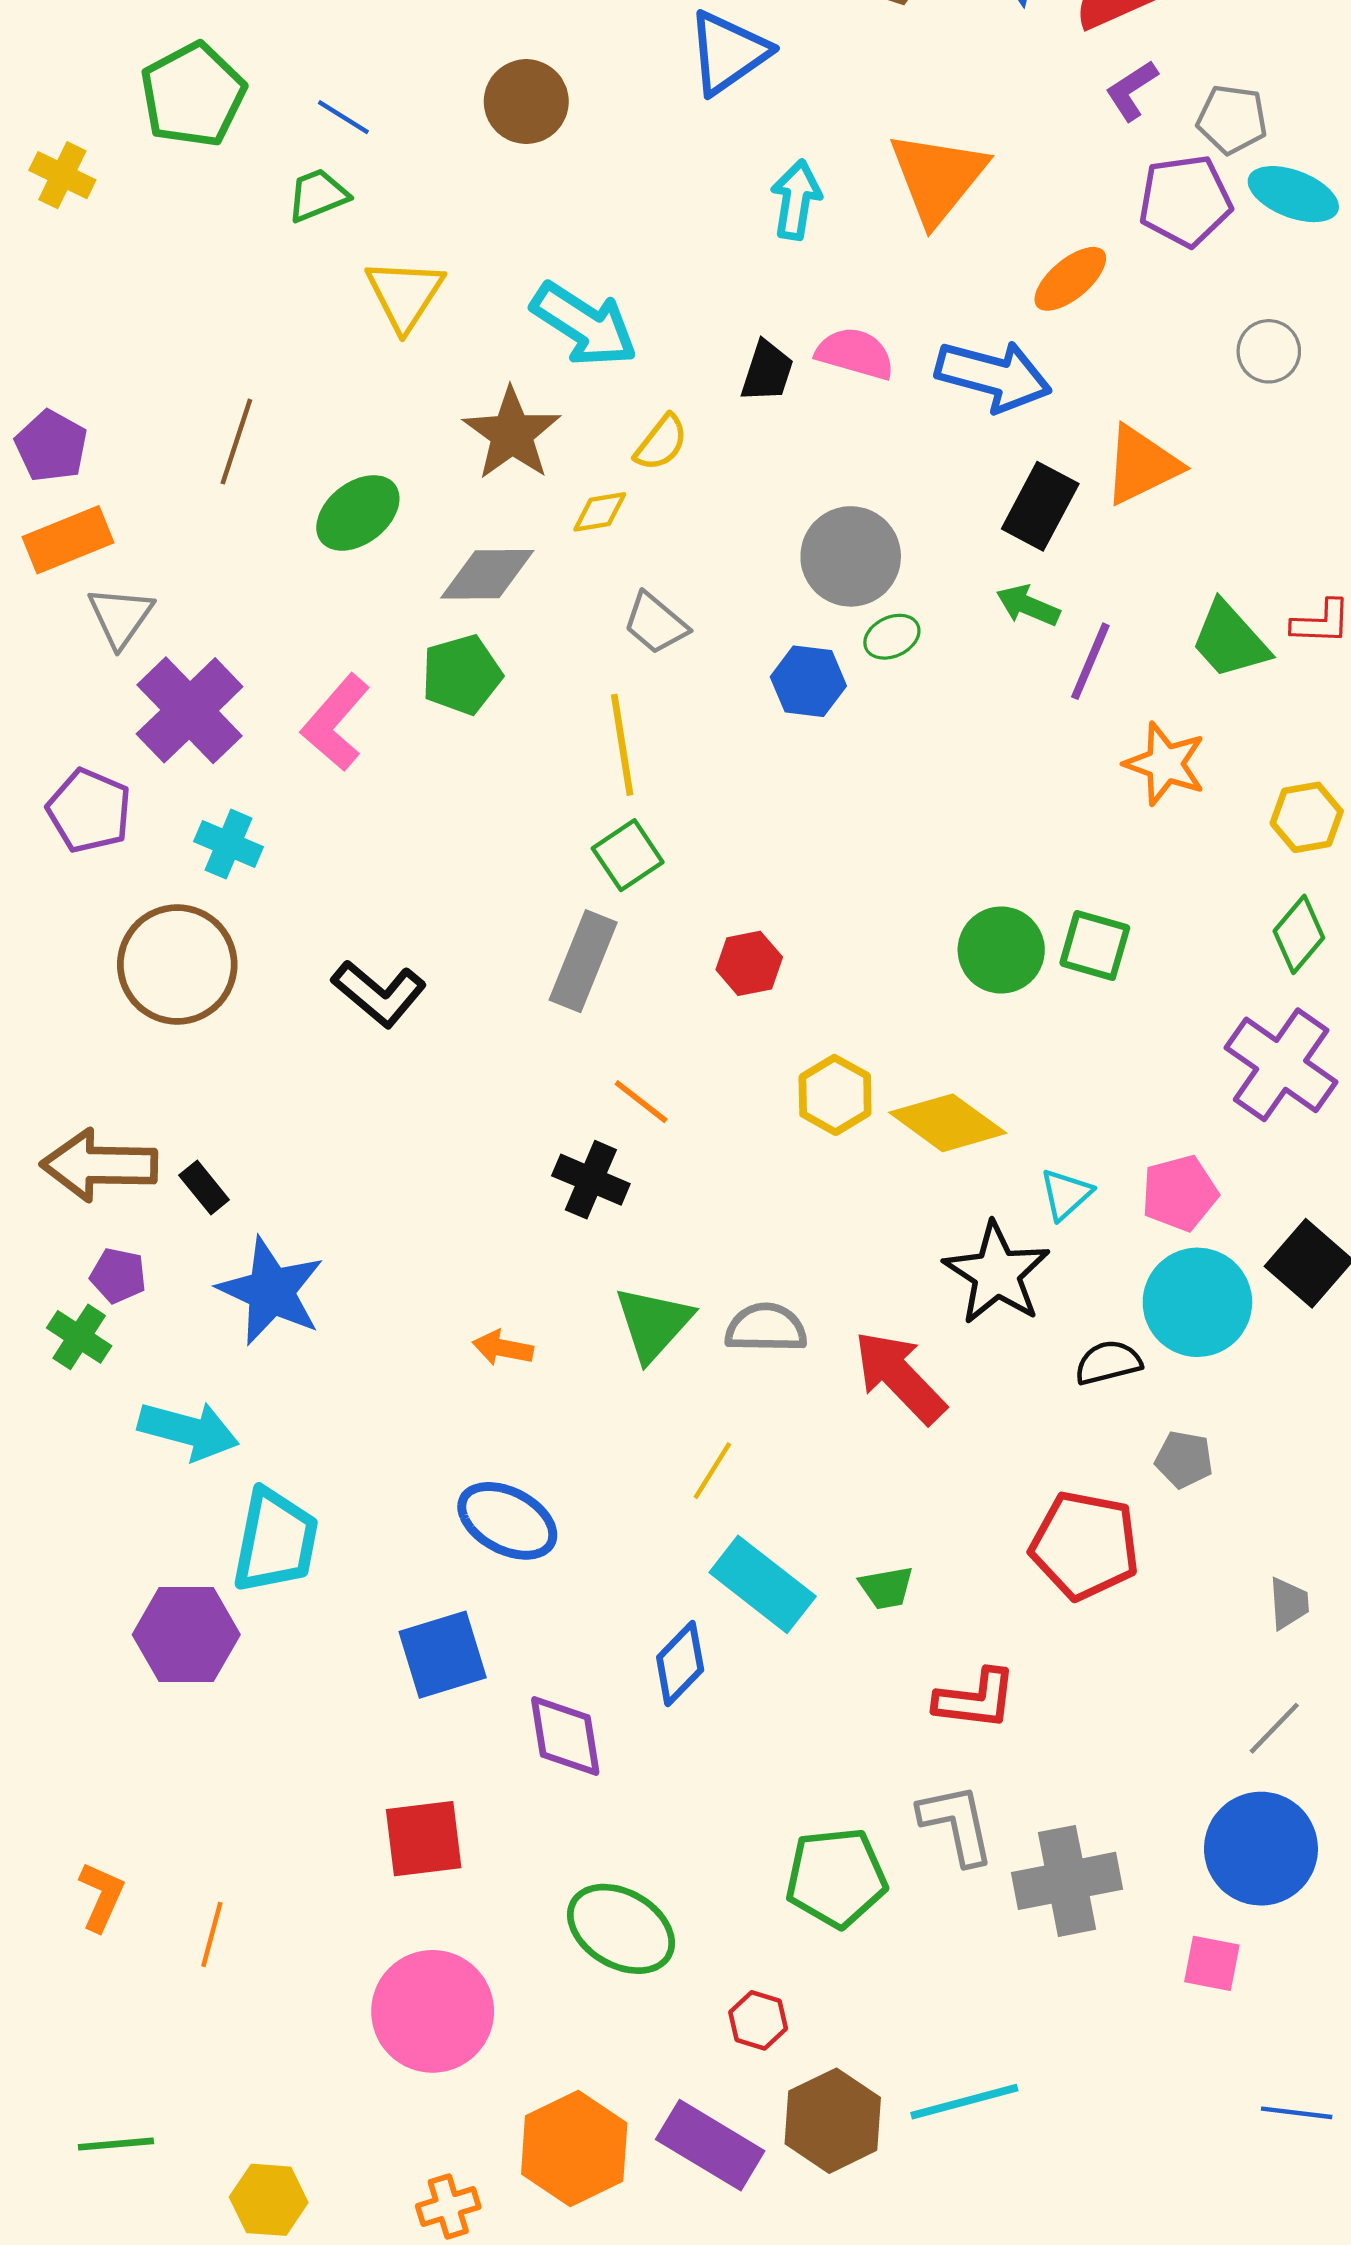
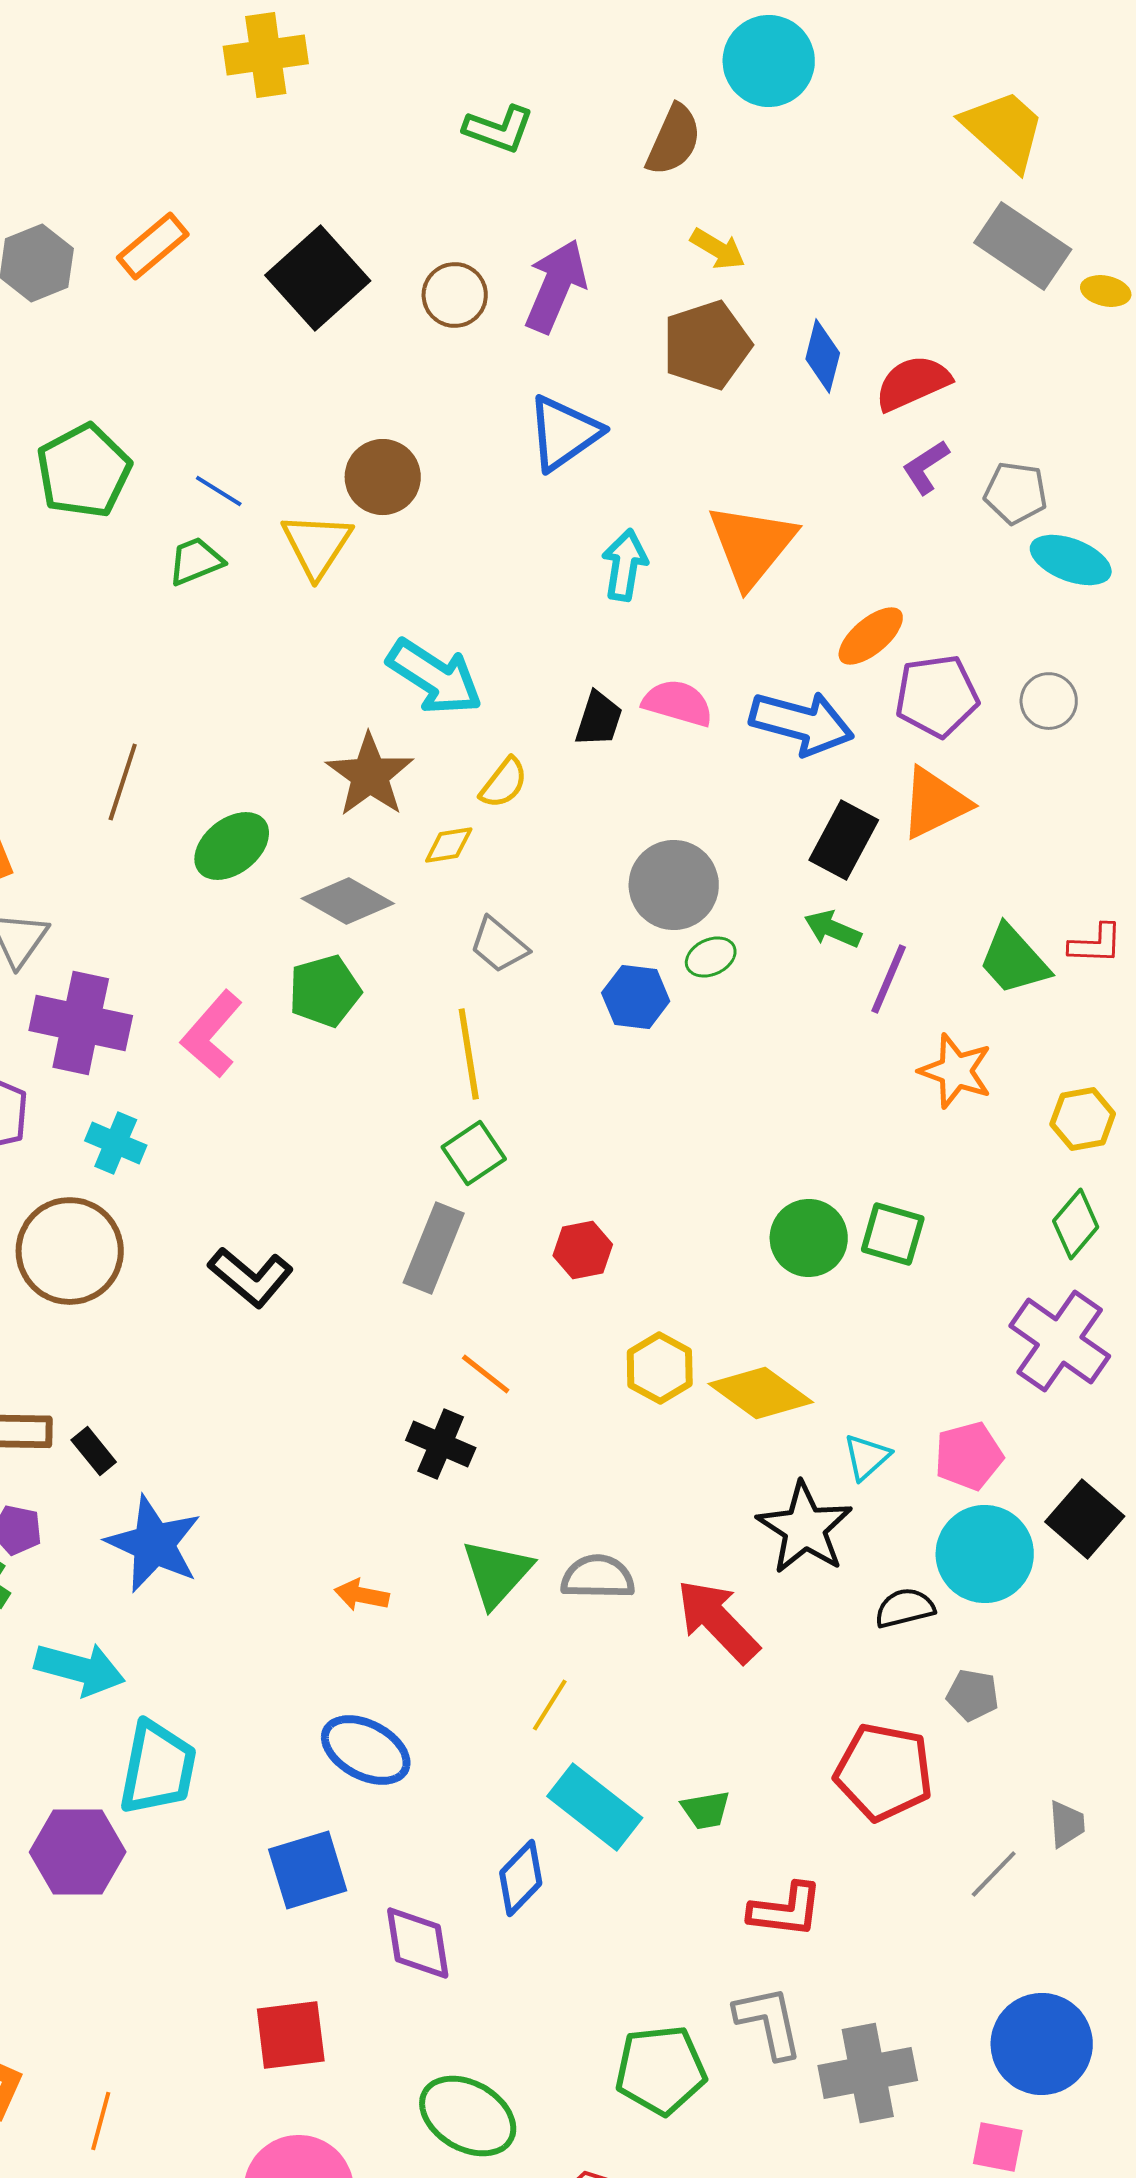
purple pentagon: (1185, 201) -> (937, 696), moved
yellow triangle: (405, 294) -> (317, 545), moved
gray diamond: (487, 574) -> (348, 901), turned 30
purple cross: (190, 710) -> (81, 1023), turned -34
gray line: (1274, 1728) -> (994, 1874), moved

